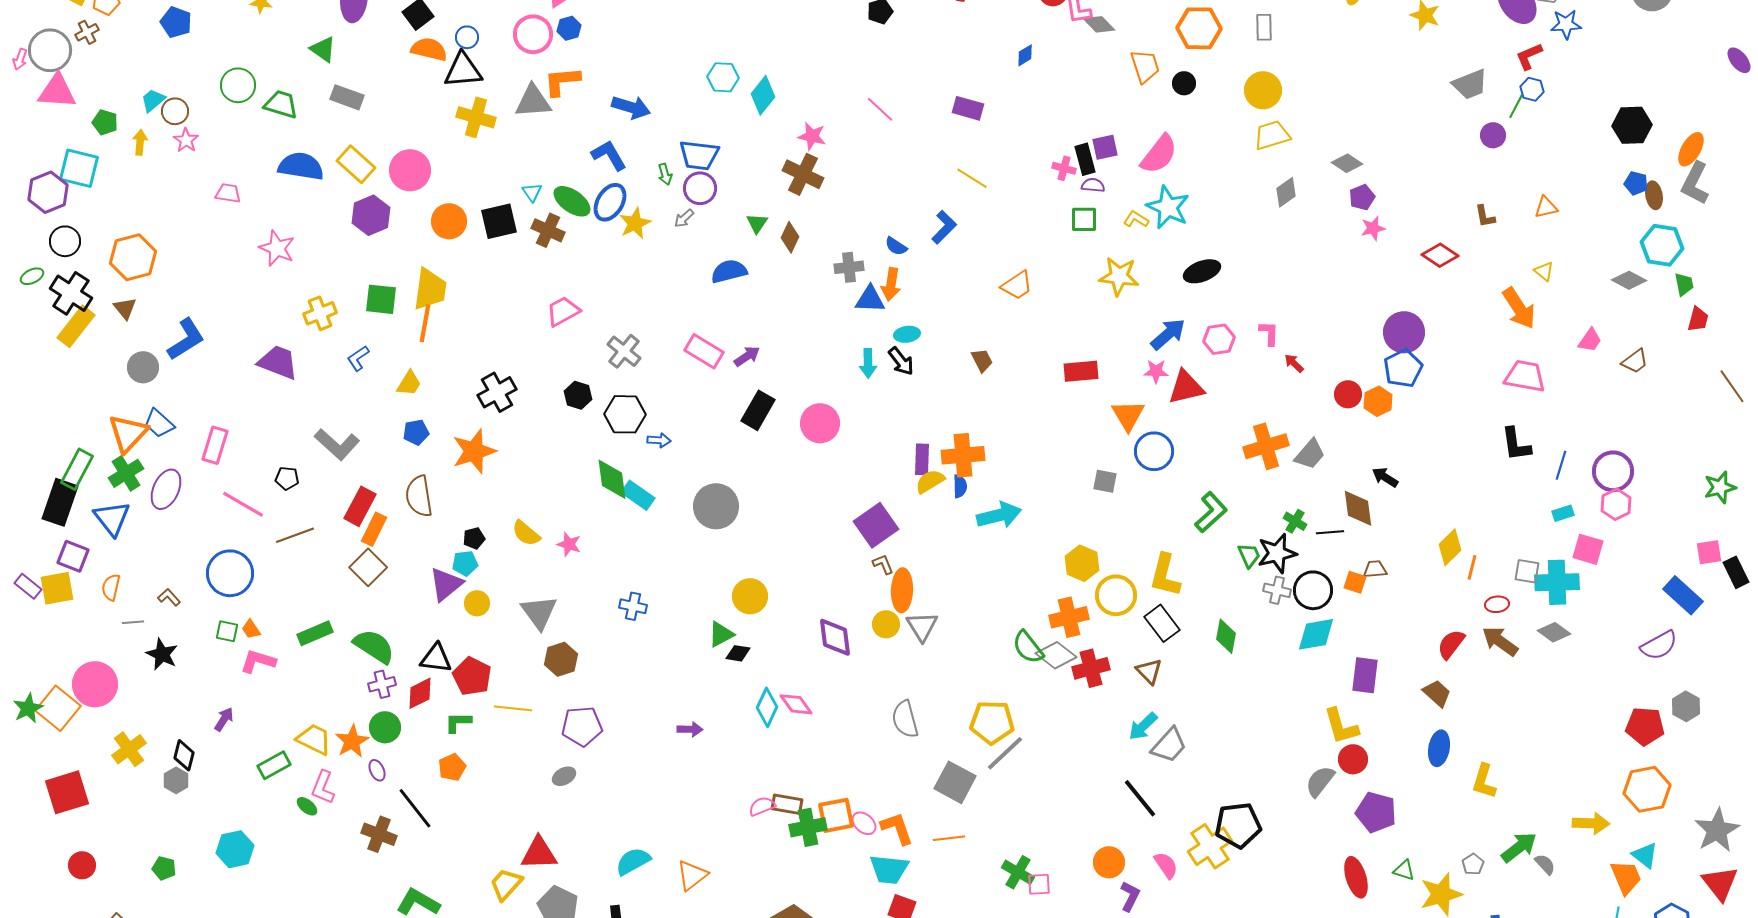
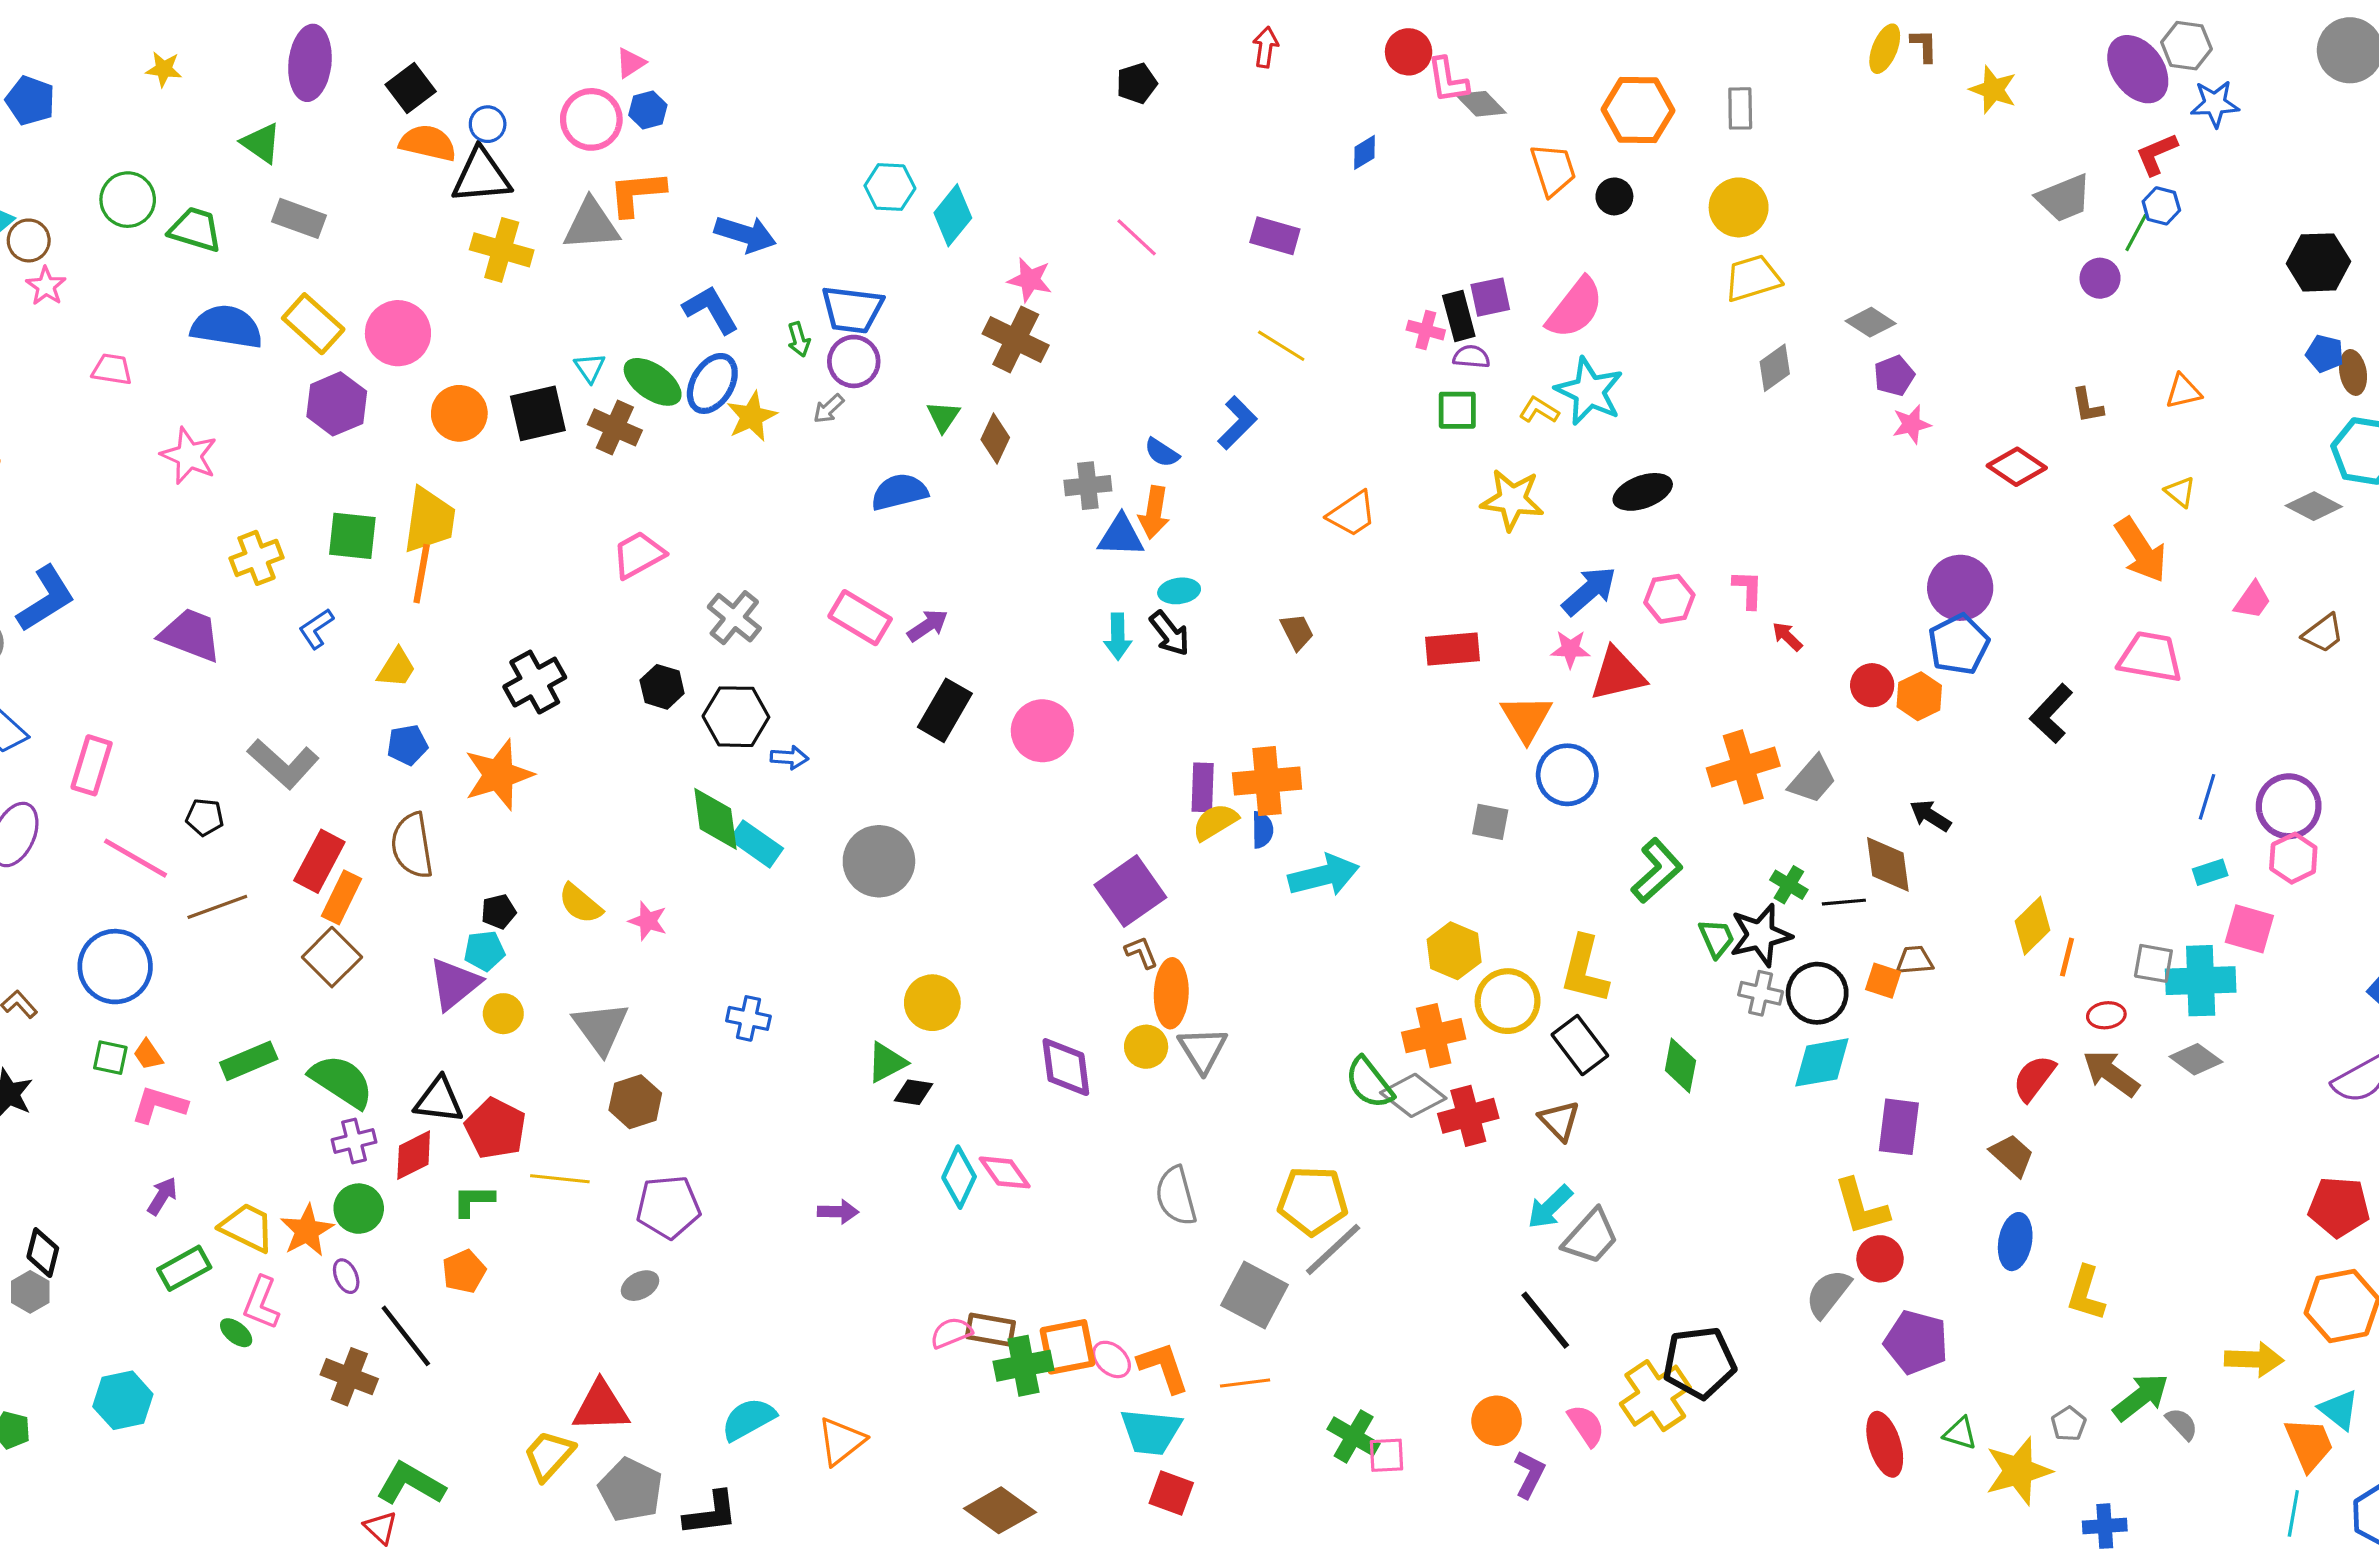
black L-shape: (1516, 444) -> (2051, 713), moved, turned 51
purple arrow: (224, 719) -> (162, 1196), moved

